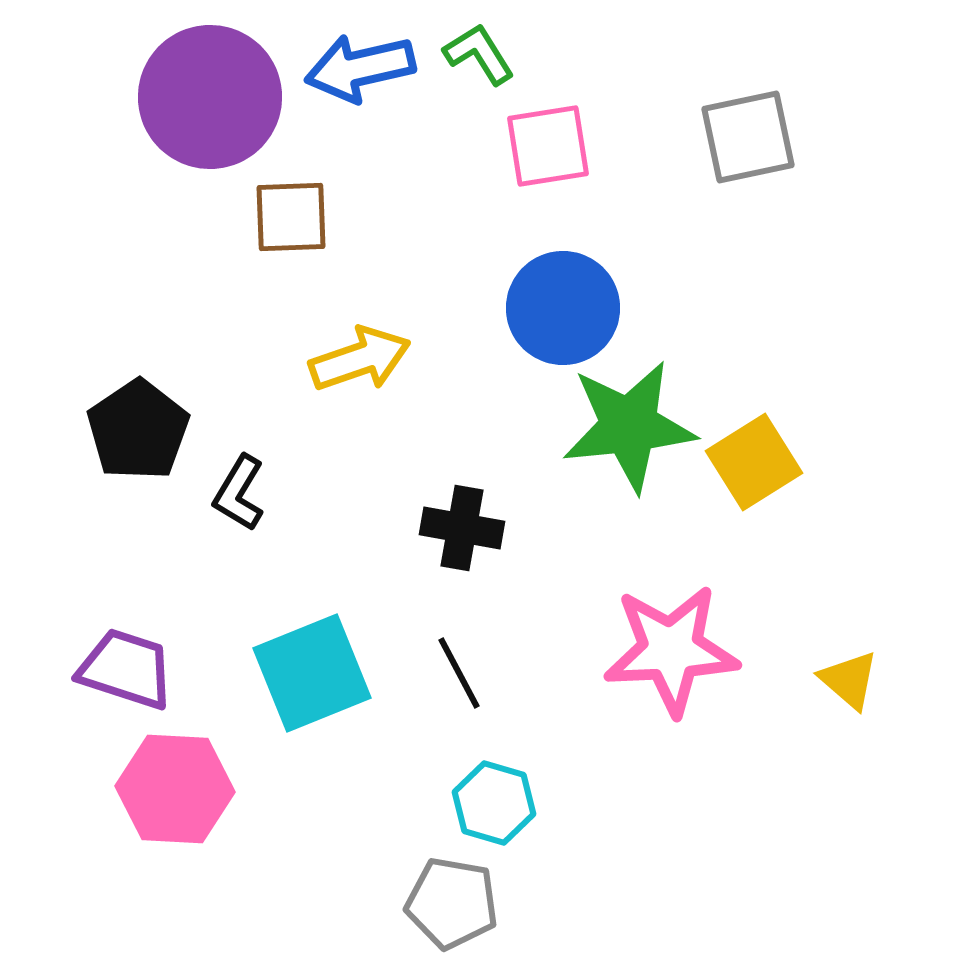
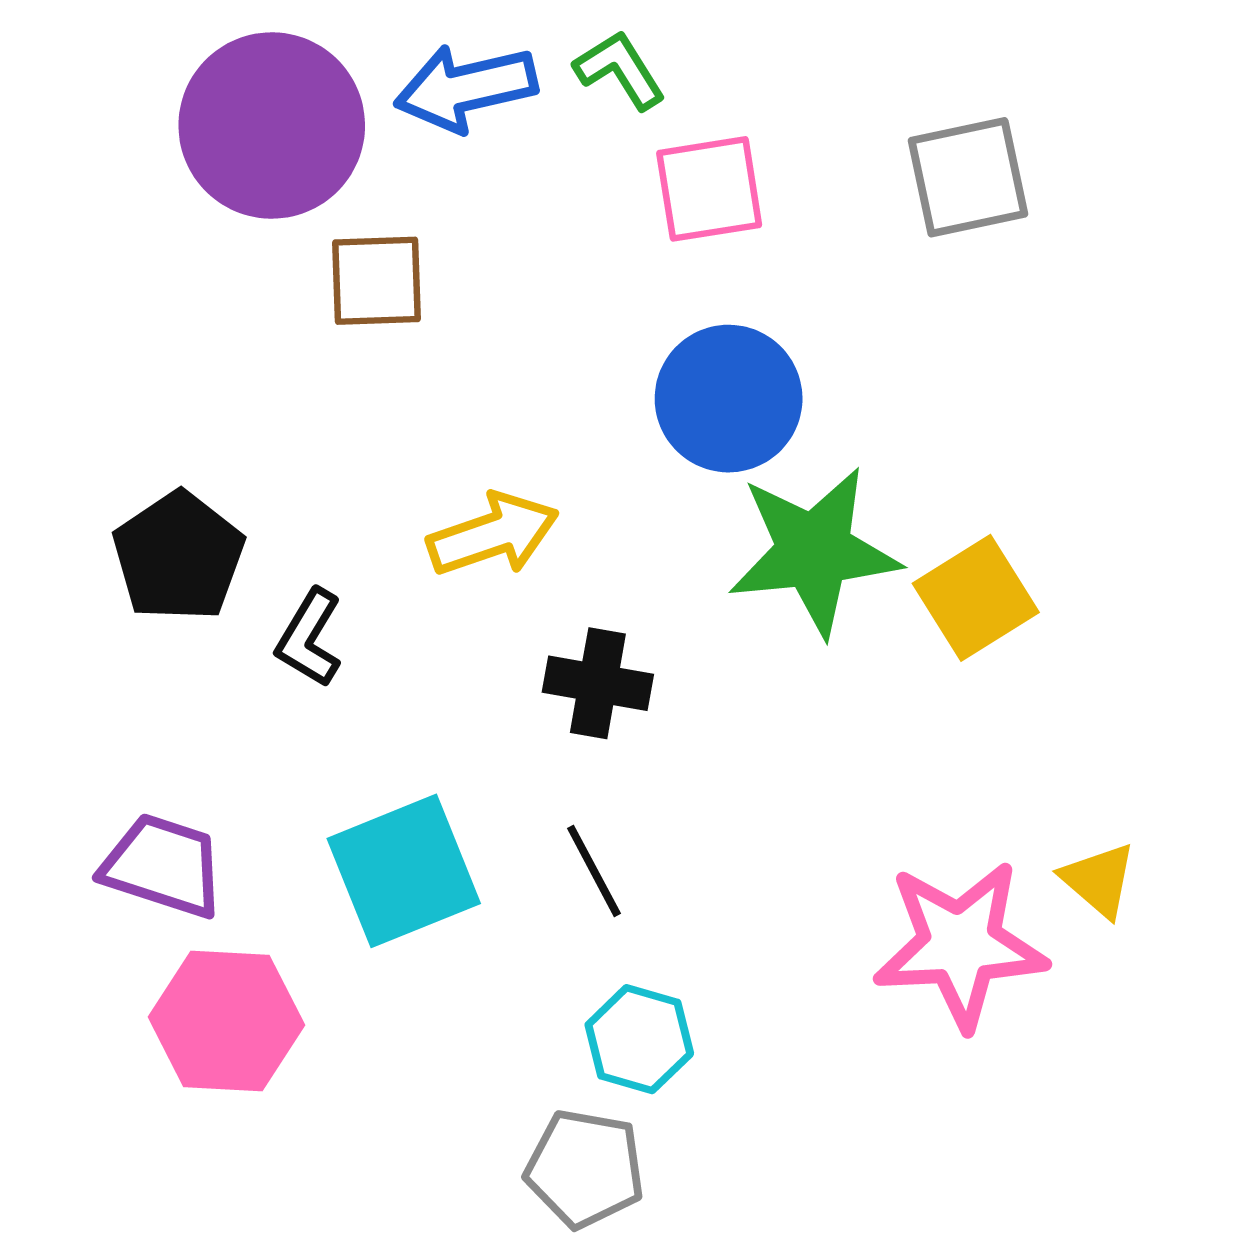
yellow arrow: (360, 359) -> (493, 534), moved
pink star: (671, 650) -> (960, 945), moved

